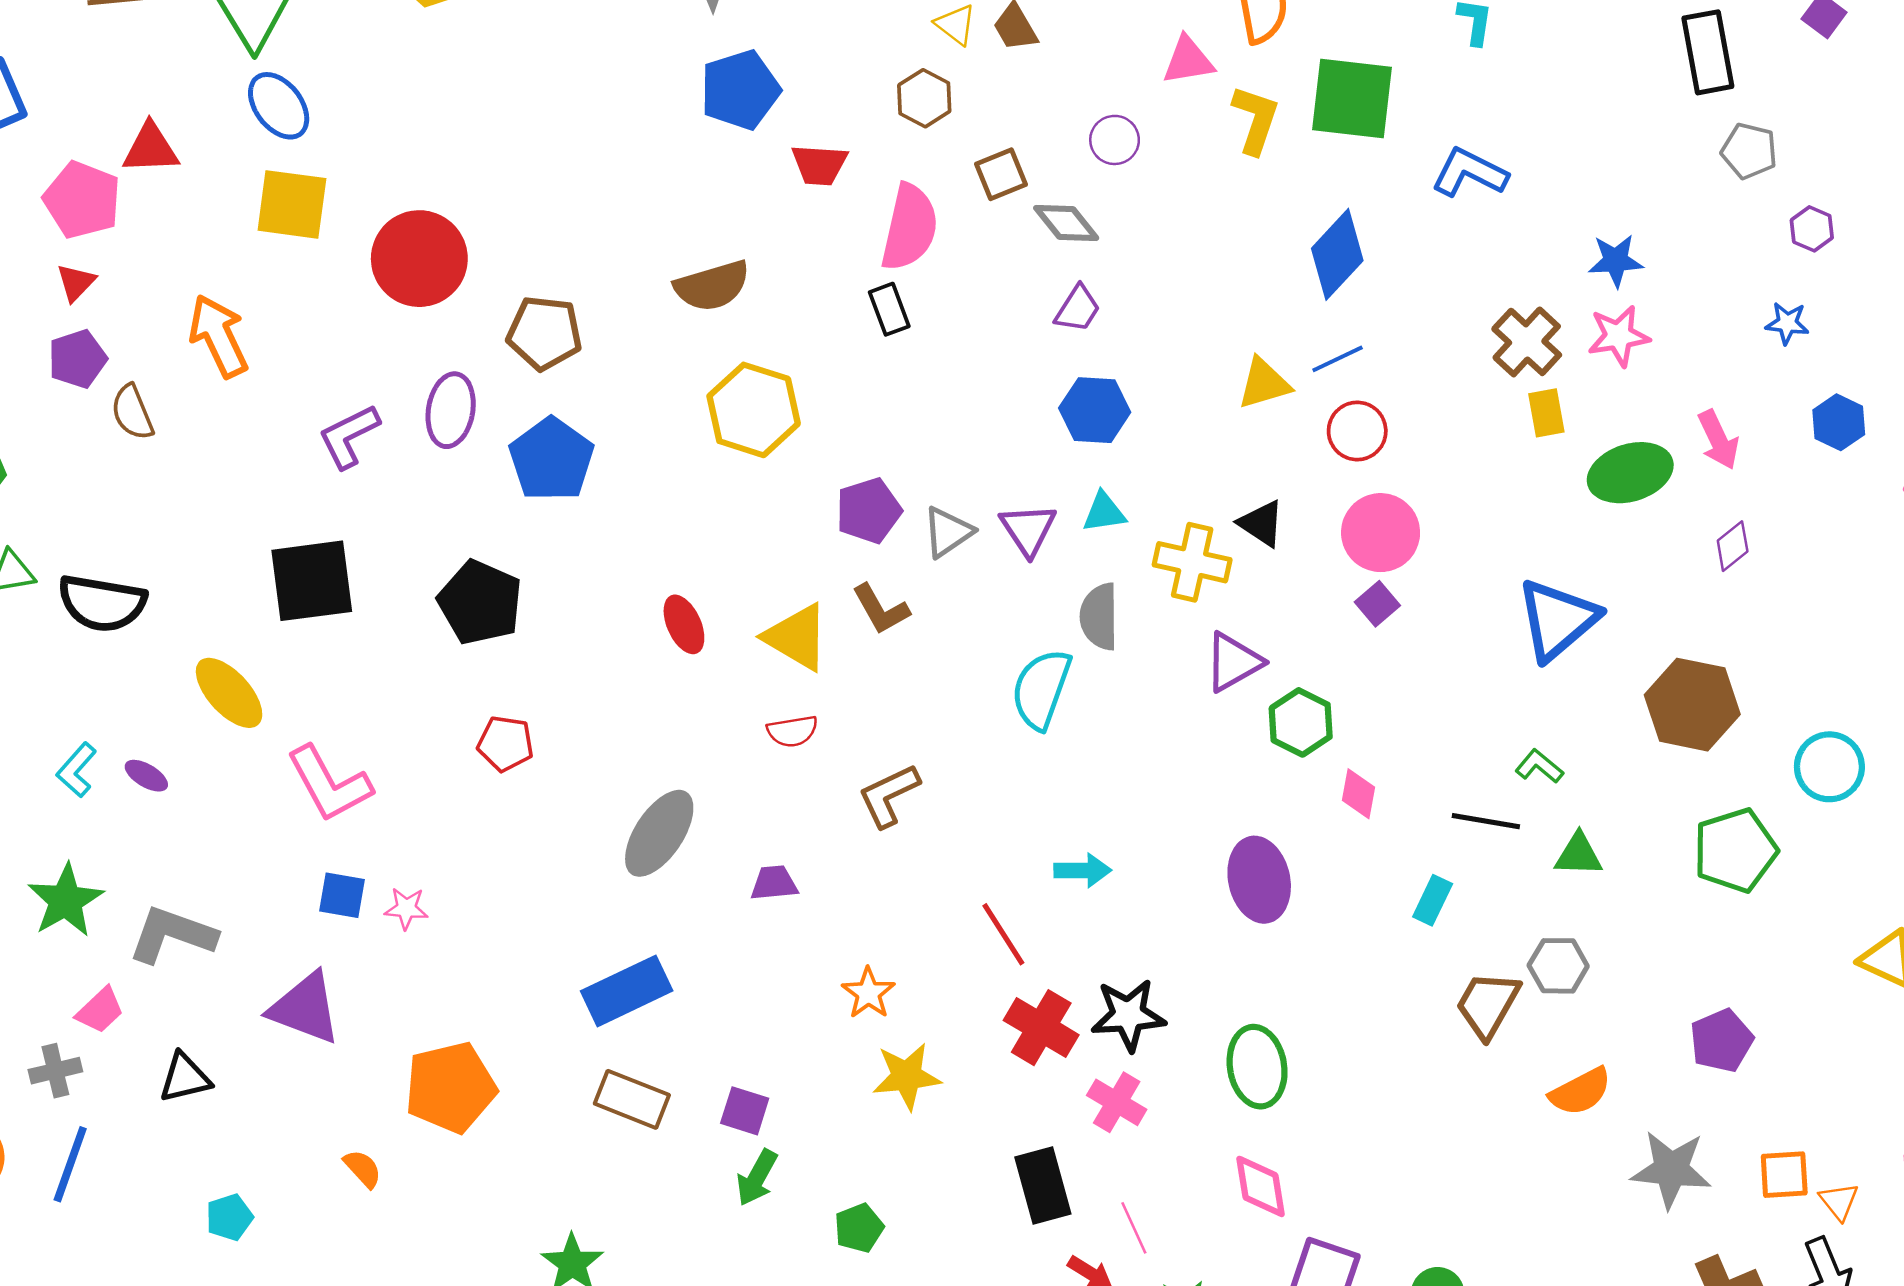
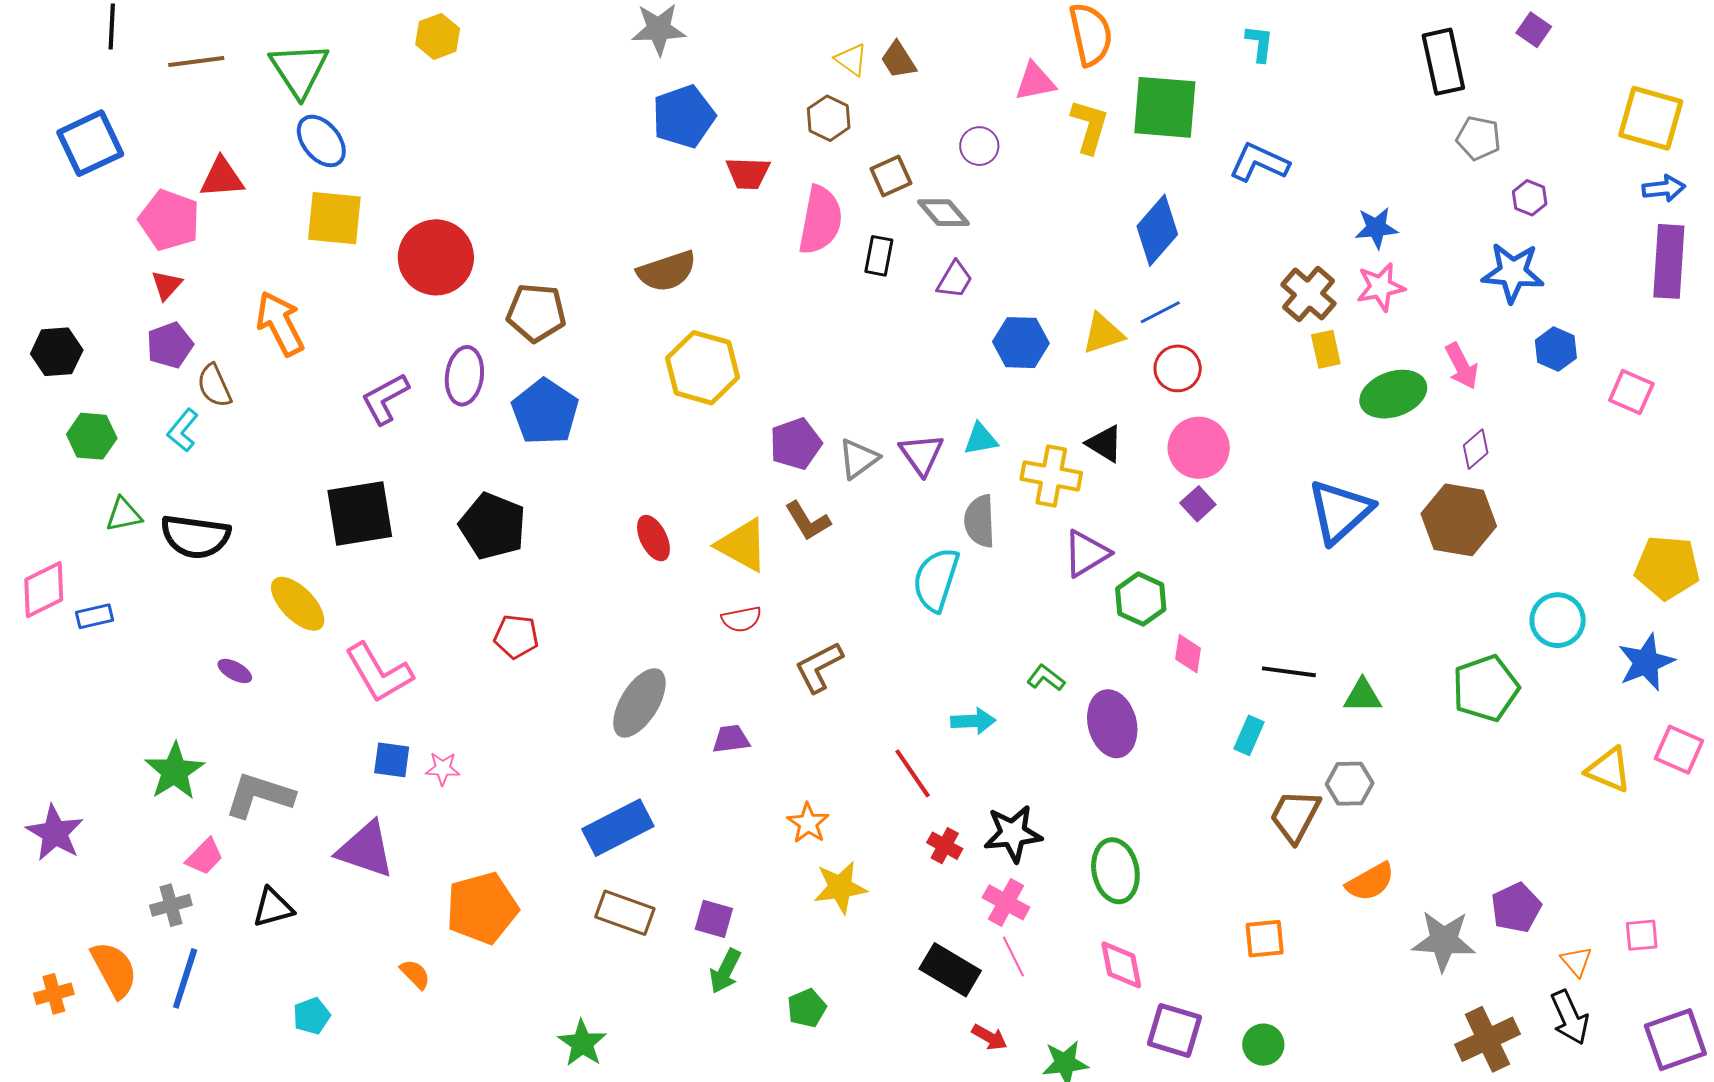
black rectangle: (889, 309) -> (879, 256), moved, turned 33
blue star: (1787, 323) -> (1513, 273), size x1.8
blue hexagon: (1095, 410) -> (1021, 343), moved
brown hexagon: (1692, 705) -> (1459, 520), moved
green L-shape: (1539, 766) -> (1046, 678), moved
cyan L-shape: (77, 770) -> (183, 430), moved
red cross: (1041, 1028) -> (945, 846), size x0.6
purple pentagon: (1722, 1041) -> (1516, 908), moved
orange square: (1784, 1175) -> (1265, 939), moved
black rectangle: (1043, 1185) -> (950, 970), turned -42
pink line: (1134, 1228) -> (1013, 957), moved

